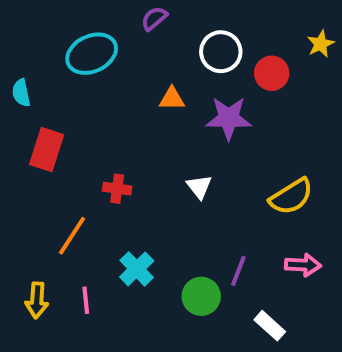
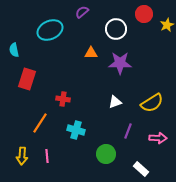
red circle: (272, 73) -> (144, 14), moved
white triangle: (199, 187) -> (115, 102), moved, turned 48
cyan cross: (137, 269) -> (76, 130), moved, turned -30
purple line: (238, 271) -> (128, 131), moved

